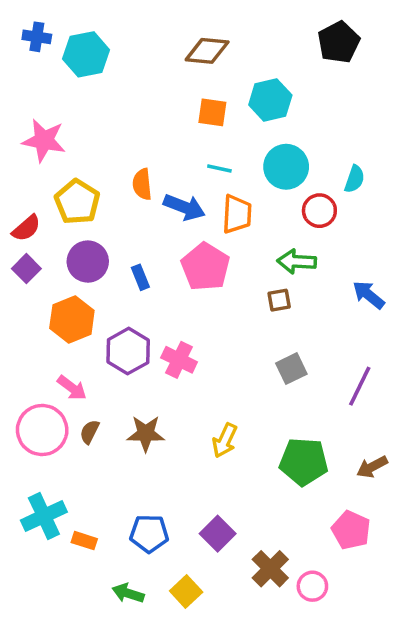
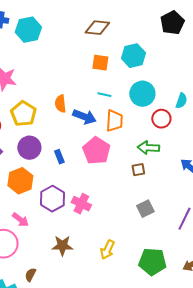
brown semicircle: (90, 432) -> (30, 275), moved

